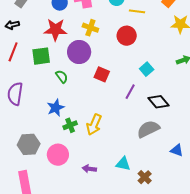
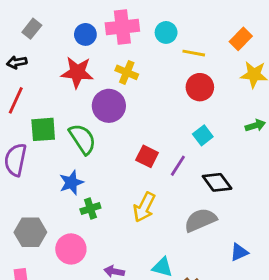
red circle: (127, 36) -> (200, 87), moved
green square: (41, 56) -> (43, 129), moved
red square: (102, 74) -> (147, 156), moved
green semicircle: (62, 76) -> (82, 139), size x1.6
yellow arrow: (94, 125) -> (144, 207), moved
blue triangle: (177, 150) -> (239, 252), turned -48

